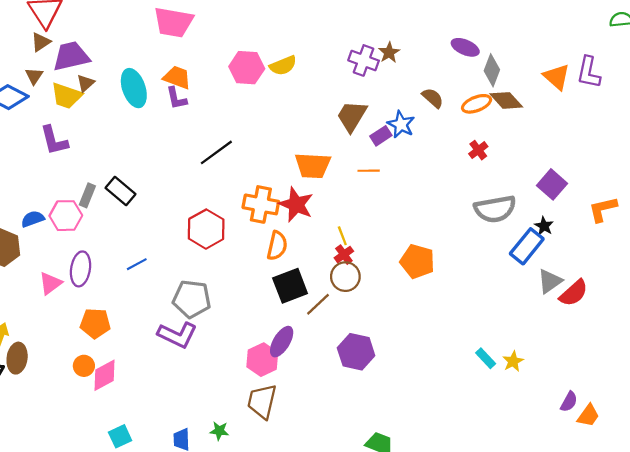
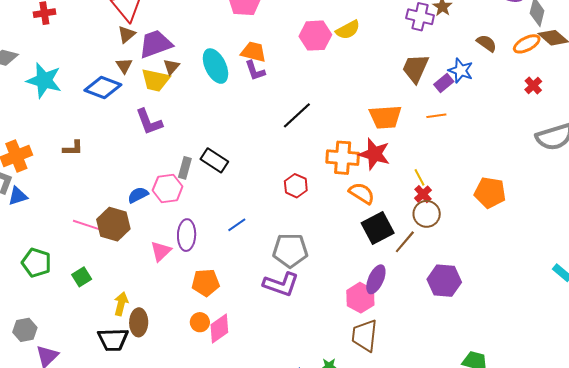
red hexagon: (206, 229) -> (296, 186), size x0.7
orange semicircle: (277, 246) -> (362, 193), turned -64

